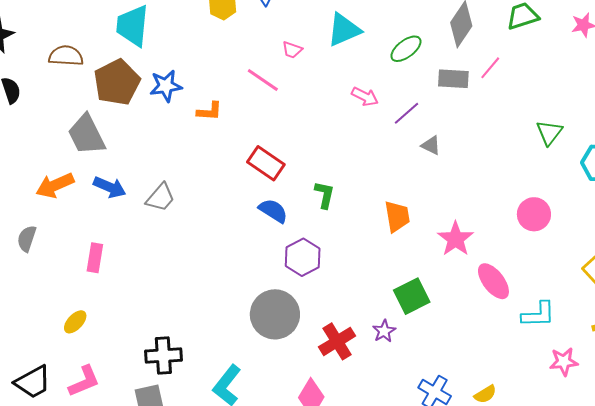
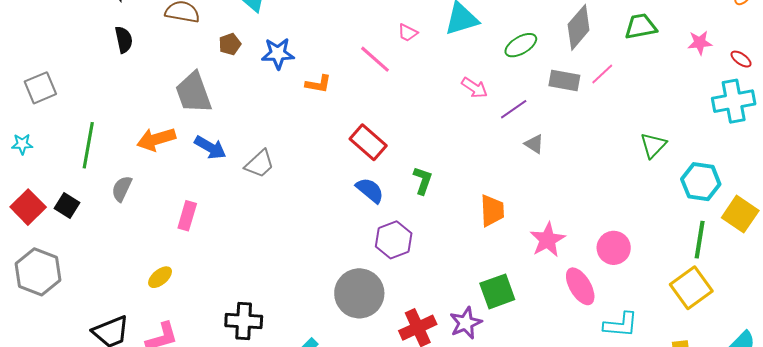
brown pentagon: (117, 82) -> (230, 44), size x0.5
pink circle: (534, 214) -> (614, 248), moved
purple star: (384, 331) -> (466, 323), size x1.4

